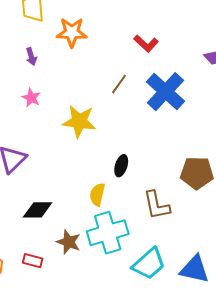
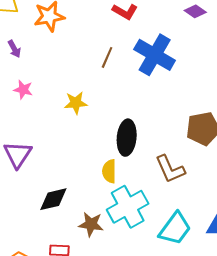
yellow star: (79, 121) -> (76, 103), size x0.7
black ellipse: (121, 166) -> (127, 138), size x1.6

